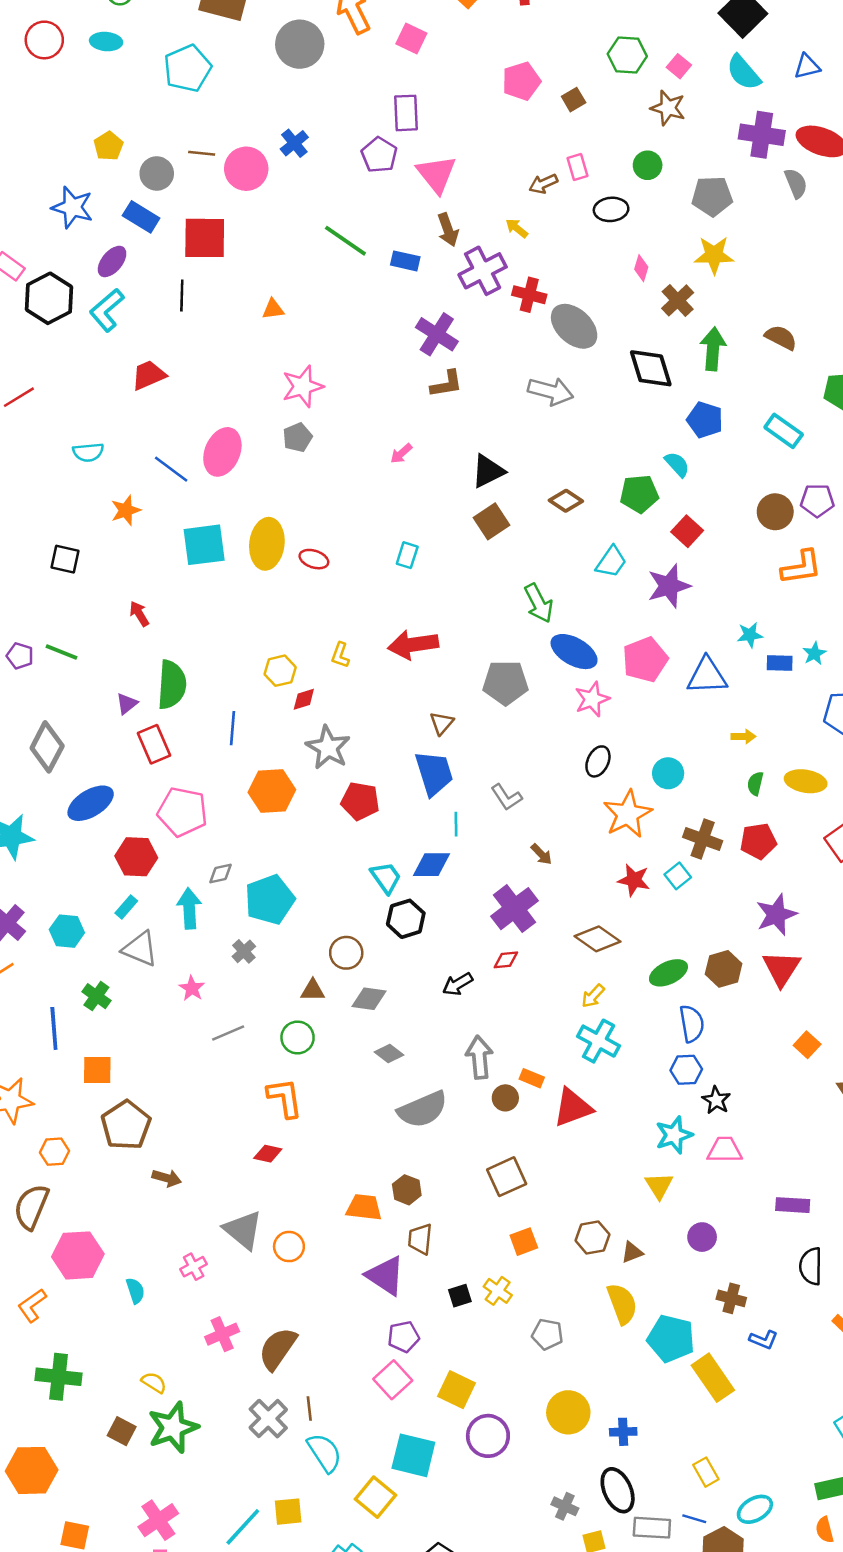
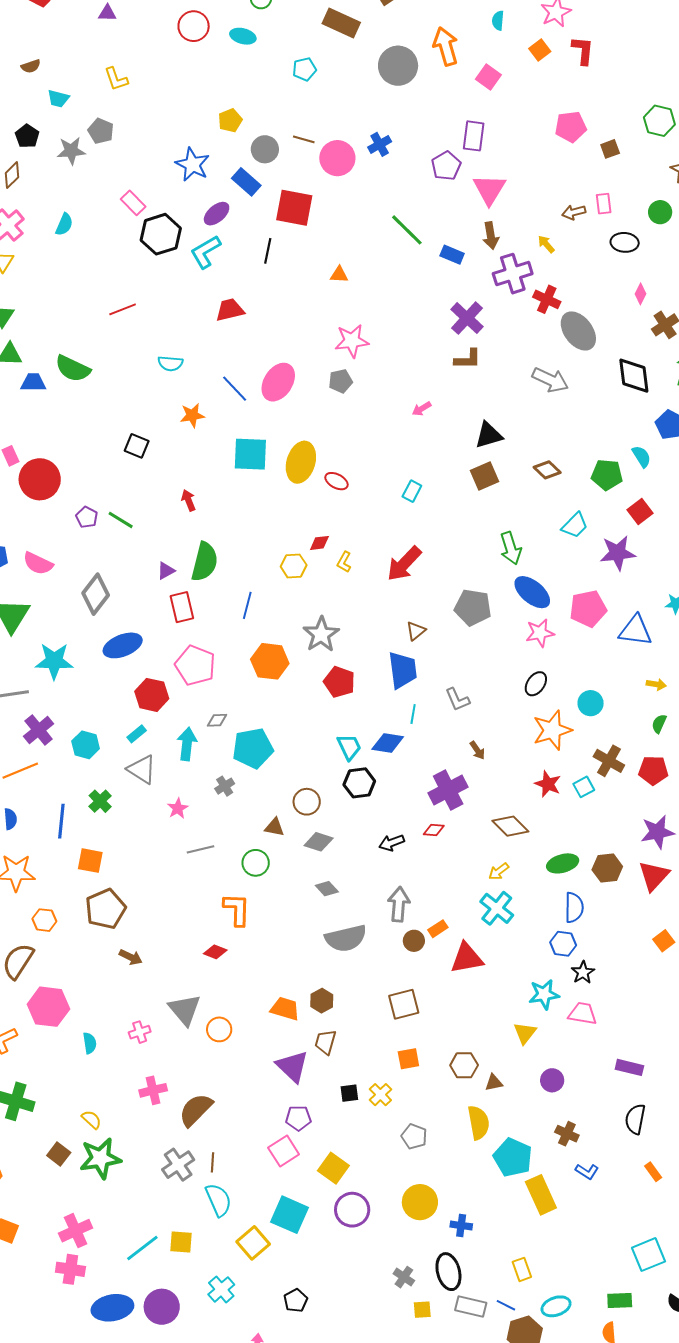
cyan pentagon: (187, 68) -> (304, 69), size x0.6
red arrow: (413, 645) -> (404, 564), turned -48
red diamond: (304, 699) -> (319, 543), moved
orange rectangle: (532, 1078) -> (438, 929), turned -66

